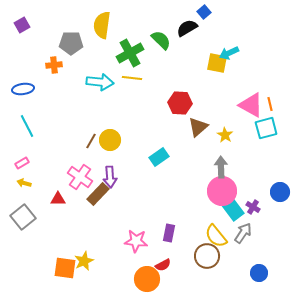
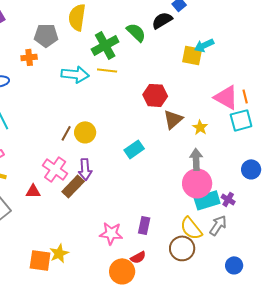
blue circle: (280, 192) -> (251, 169), moved
cyan rectangle: (232, 208) -> (207, 200), turned -70

